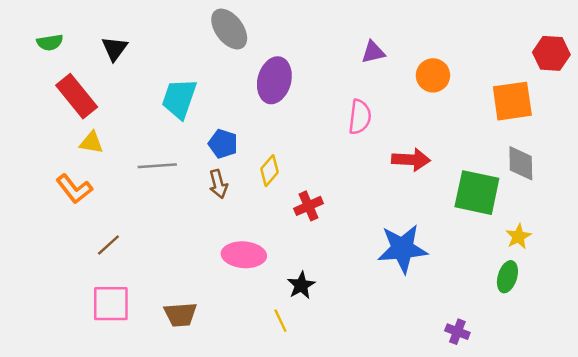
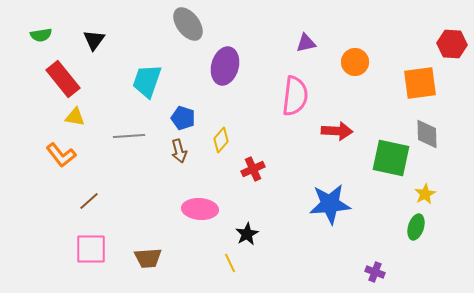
pink semicircle: (360, 117) -> (295, 96), size x1.4

